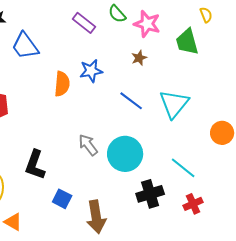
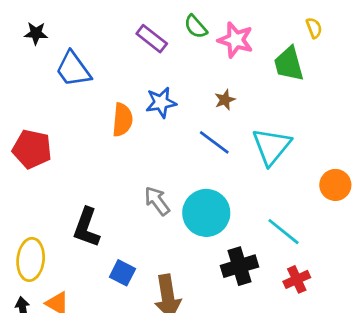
brown star: (139, 58) -> (225, 100), moved

